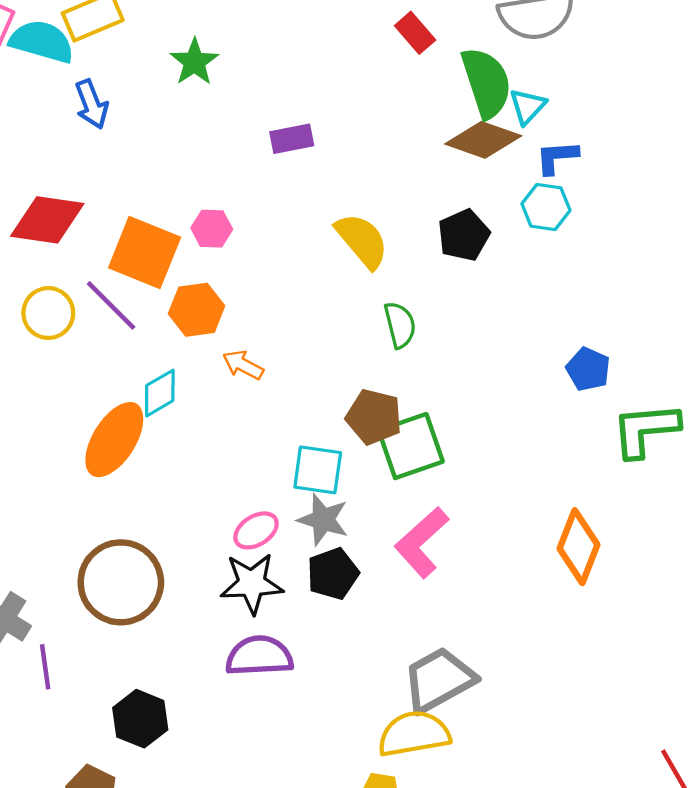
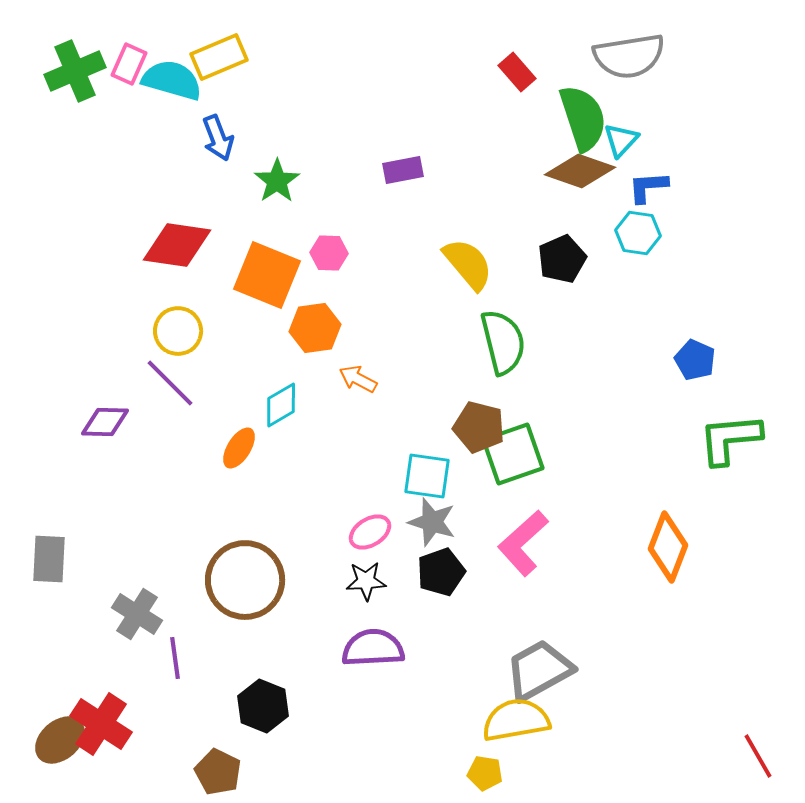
green star: (194, 62) -> (277, 181), moved
purple line: (111, 305) -> (170, 383), moved
green semicircle: (400, 325) -> (503, 342), size x1.5
blue pentagon: (588, 369) -> (695, 360), moved
orange ellipse: (114, 440) -> (239, 448), size x0.6
black star: (252, 583) -> (366, 581), size x0.7

